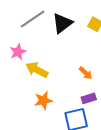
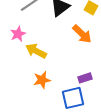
orange arrow: (86, 73) -> (82, 34), moved, size x1.5

